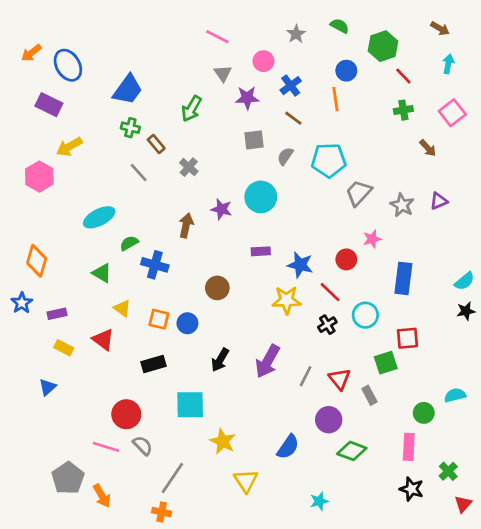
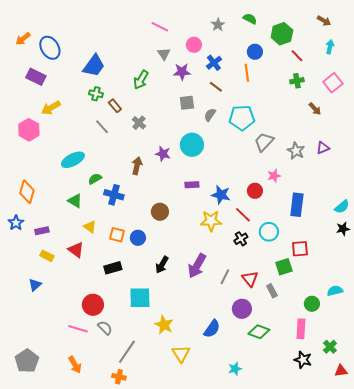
gray pentagon: (68, 478) -> (27, 361), moved
red triangle: (463, 504) -> (341, 371), turned 40

